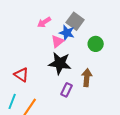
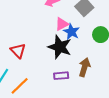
blue star: (67, 33) -> (71, 32), moved
purple rectangle: (67, 90) -> (61, 76), turned 48

